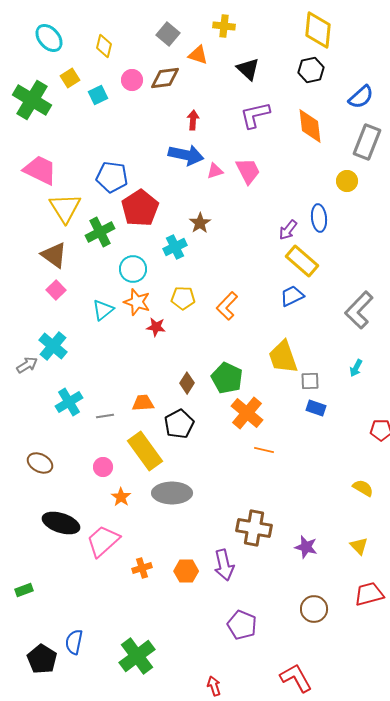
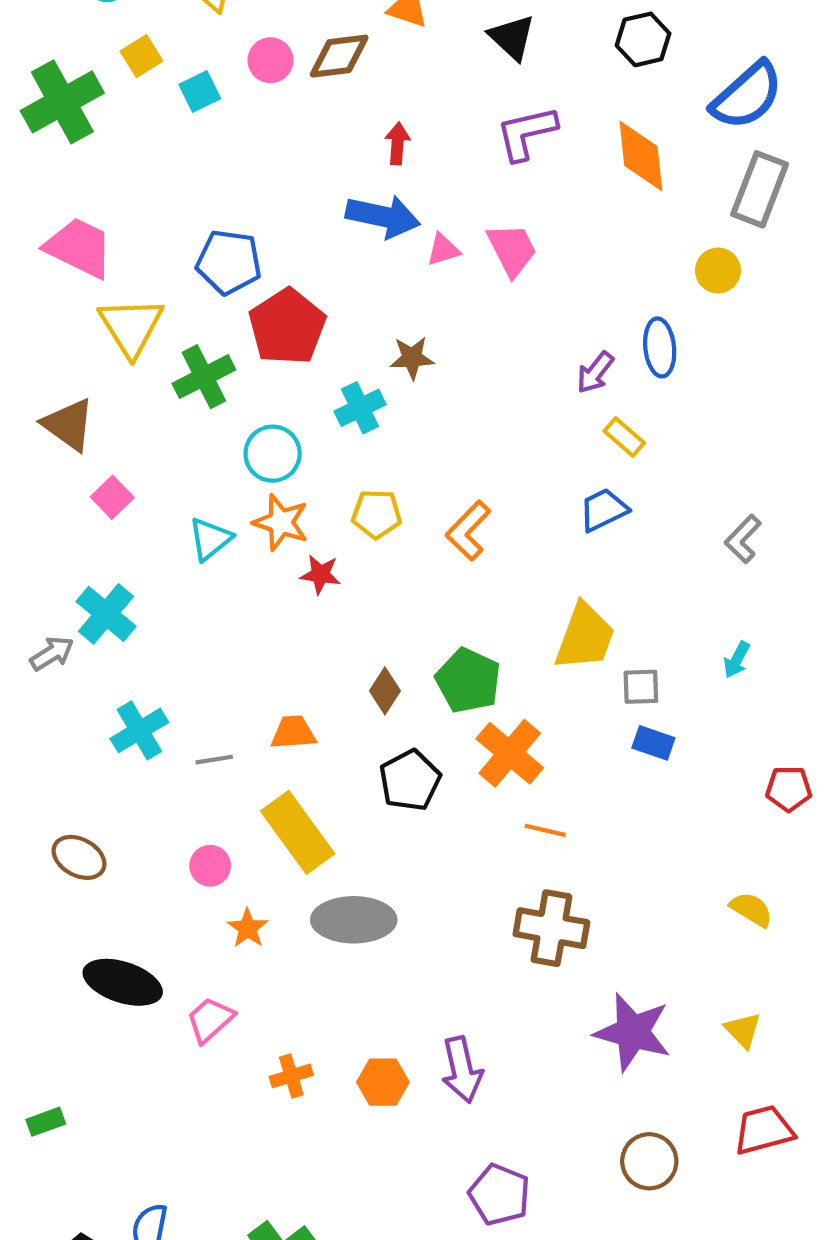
blue semicircle: (361, 97) -> (747, 96), size x1.4
green cross: (32, 100) -> (62, 102), turned 30
brown star: (200, 223) -> (412, 358), turned 30
brown triangle: (54, 255) -> (69, 424), moved
yellow rectangle: (302, 261) -> (624, 437), size x0.6
gray L-shape: (359, 310) -> (743, 539), size x0.6
yellow trapezoid: (283, 357) -> (585, 637), turned -141
black pentagon: (179, 424) -> (410, 780), moved
brown cross: (254, 528) -> (551, 928), moved
pink trapezoid: (103, 541) -> (210, 1020), size x0.7
purple star: (306, 547) -> (633, 1032), size x1.6

